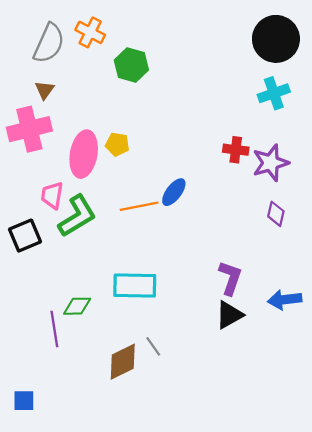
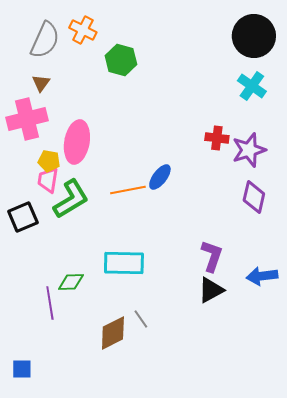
cyan cross: (274, 93) -> (252, 86), turned -36
yellow pentagon: (117, 144) -> (49, 161), moved
purple diamond: (276, 214) -> (254, 197), size x1.4

